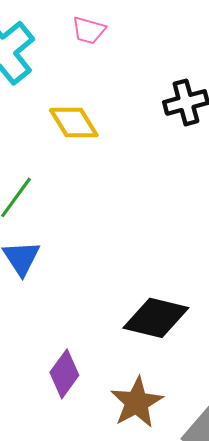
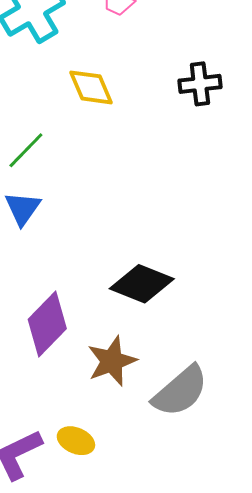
purple diamond: (64, 374) -> (47, 324), size x1.4

